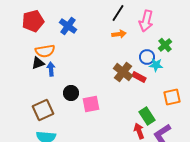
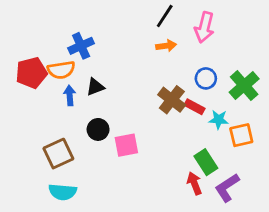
red pentagon: (33, 21) -> (31, 73), moved
blue cross: (68, 26) -> (81, 46), moved, turned 30
green cross: (165, 45) -> (244, 86), moved, size x1.5
black triangle: (38, 63) -> (95, 87), moved
cyan star: (156, 65) -> (219, 120), moved

